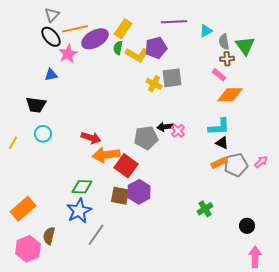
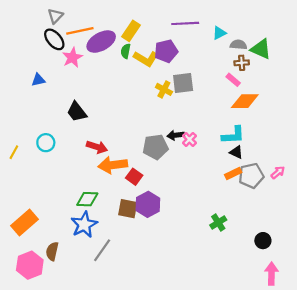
gray semicircle: (224, 42) -> (238, 45), turned 105
green triangle: (245, 46) -> (261, 49), turned -30
blue triangle: (51, 75) -> (38, 80), moved
black trapezoid: (36, 105) -> (77, 112), moved, turned 45
red square: (126, 166) -> (134, 177), size x0.7

